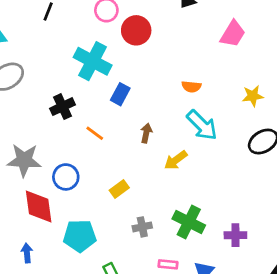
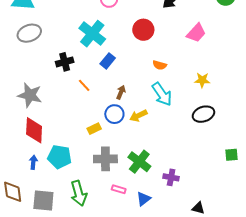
red circle: (136, 30) -> (143, 30), moved
blue circle: (66, 177) -> (114, 114), moved
gray cross: (142, 227) -> (105, 159), size x1.6
blue arrow: (27, 253) -> (33, 162), moved

